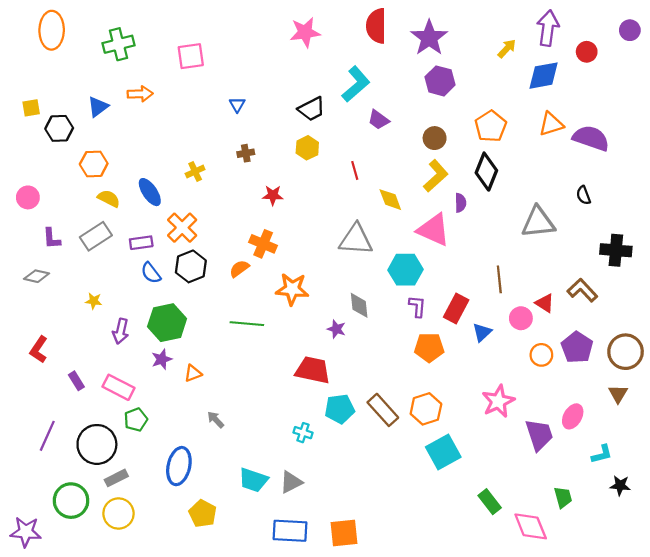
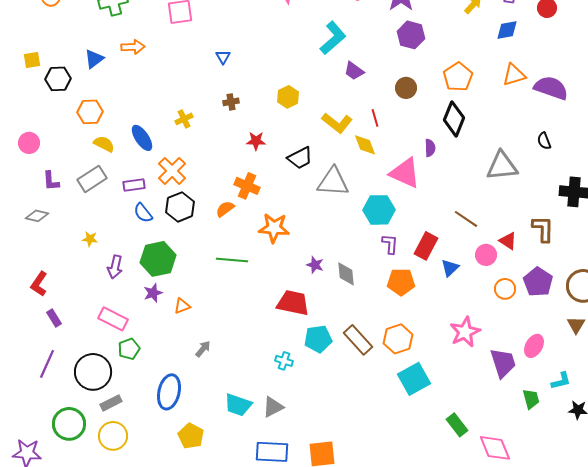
blue diamond: (544, 76) -> (507, 30), size x0.7
black trapezoid: (312, 109) -> (300, 158), moved
red line: (355, 170) -> (375, 118), moved
yellow L-shape: (436, 176) -> (337, 123), moved, turned 80
brown line: (499, 279) -> (466, 219), turned -50
brown L-shape: (582, 290) -> (543, 229), turned 44
gray diamond: (359, 305) -> (346, 274), moved
purple rectangle: (76, 381) -> (54, 318), moved
gray arrow: (216, 420) -> (203, 349), turned 84
green trapezoid: (563, 497) -> (531, 399), moved

